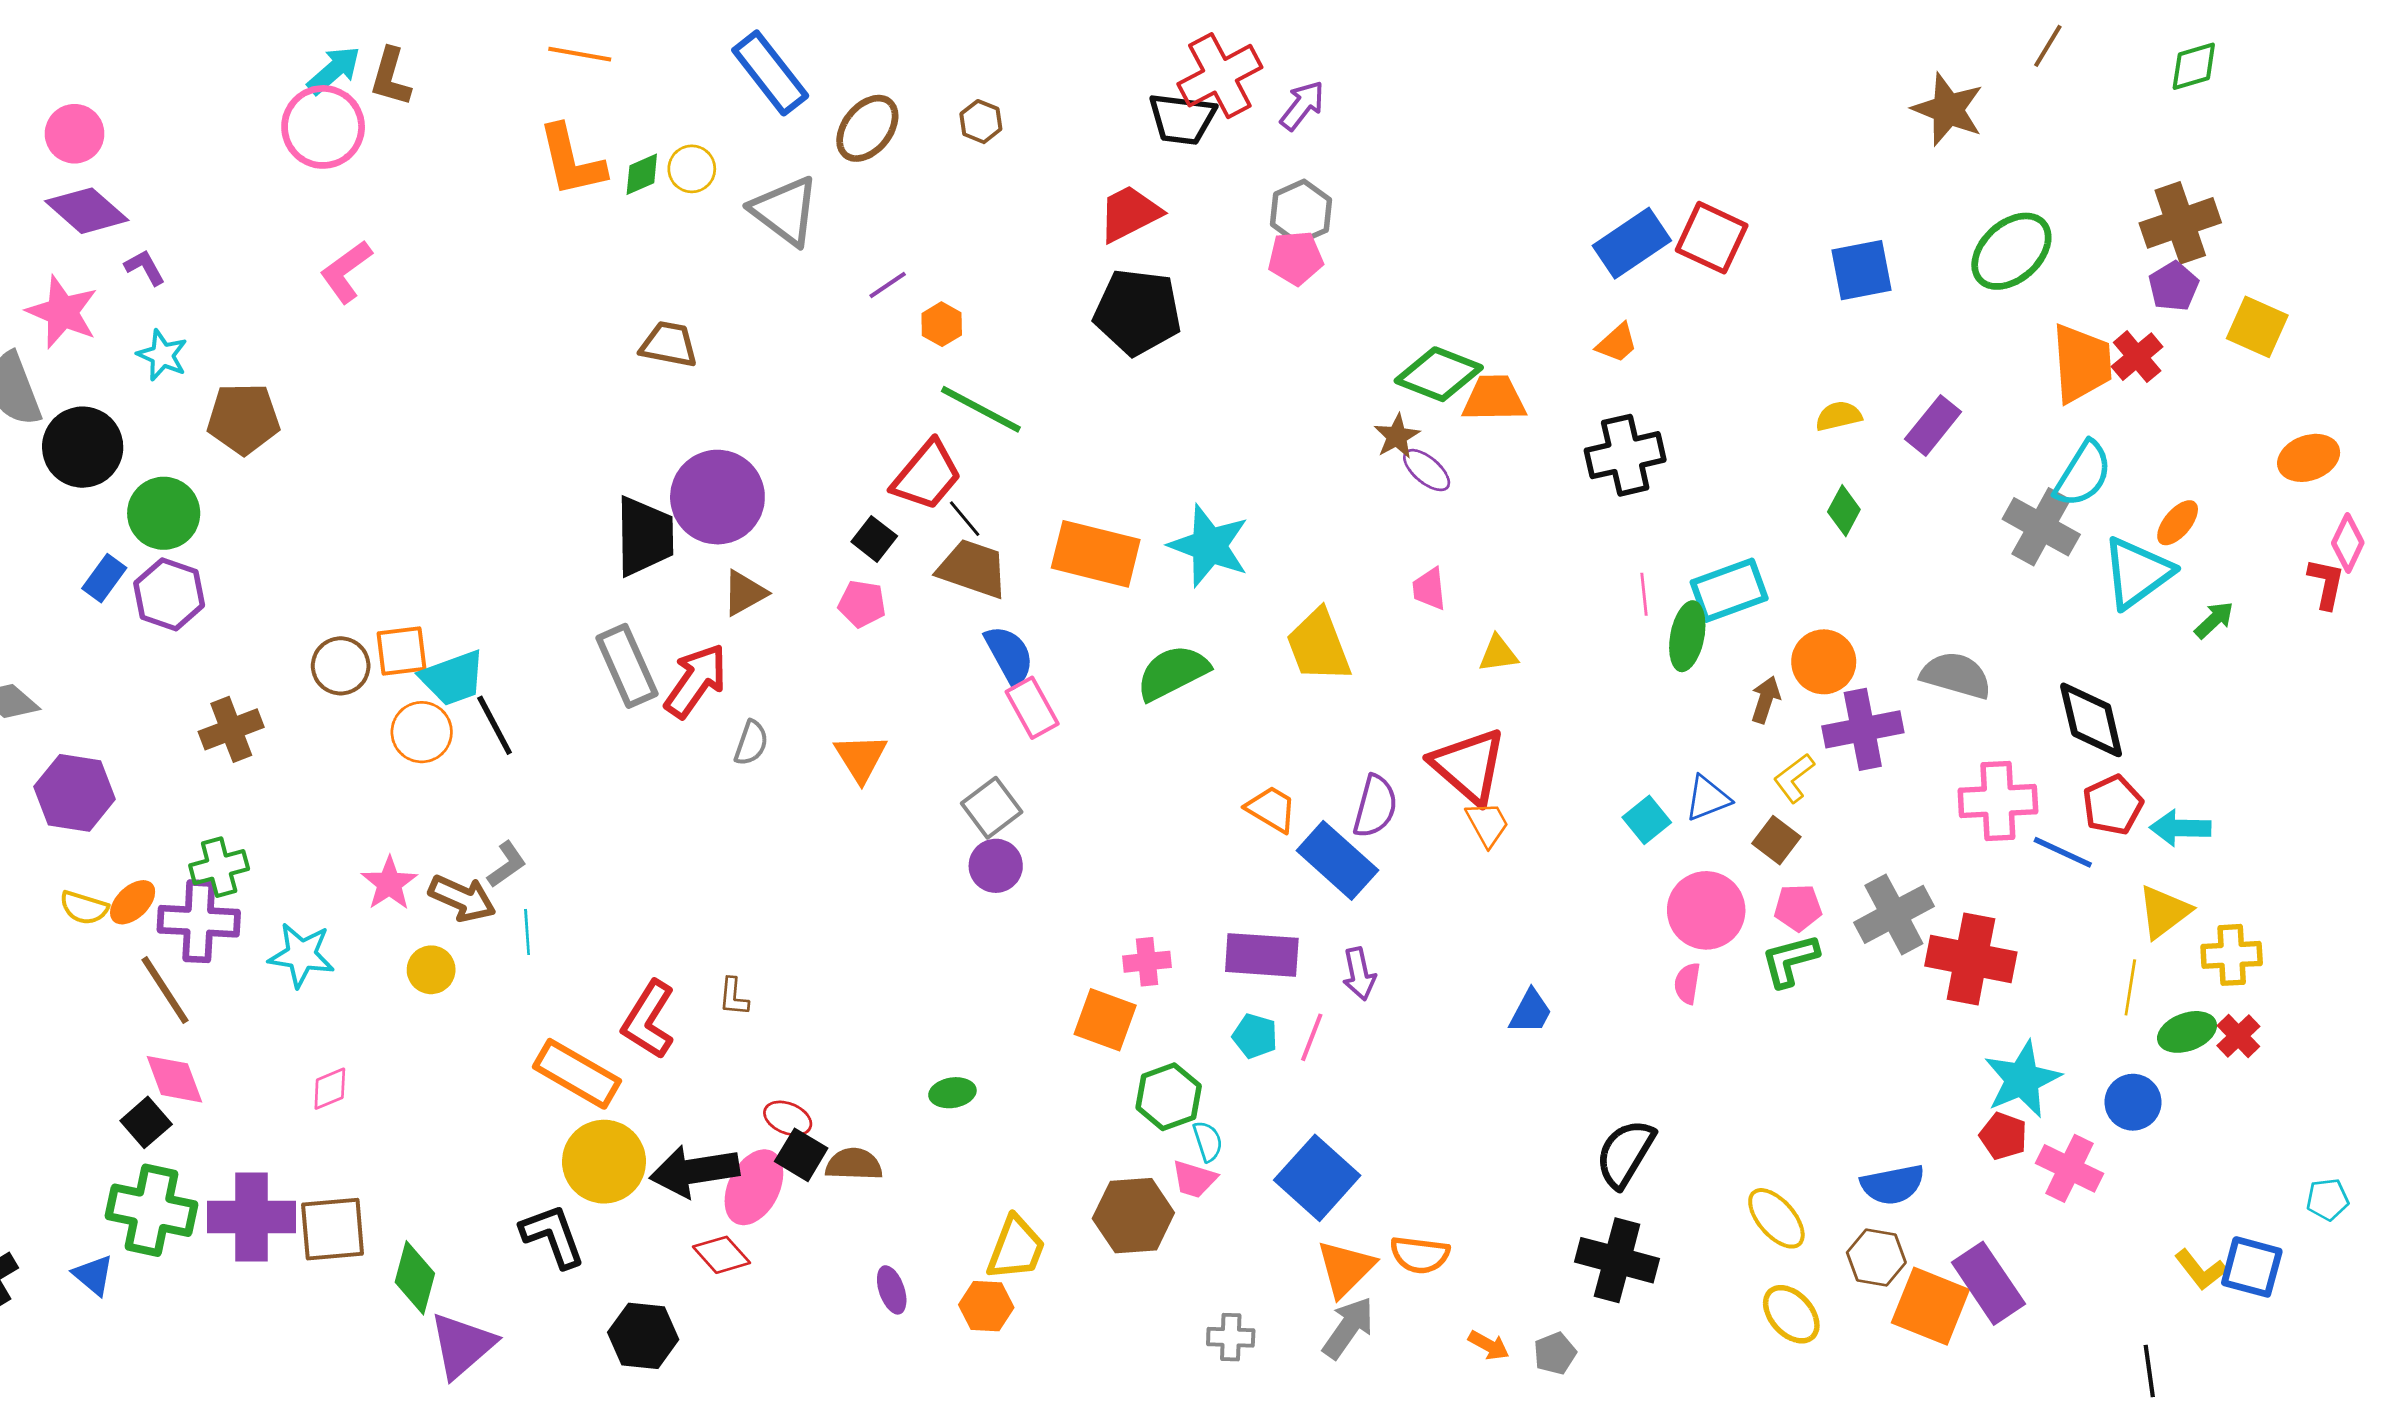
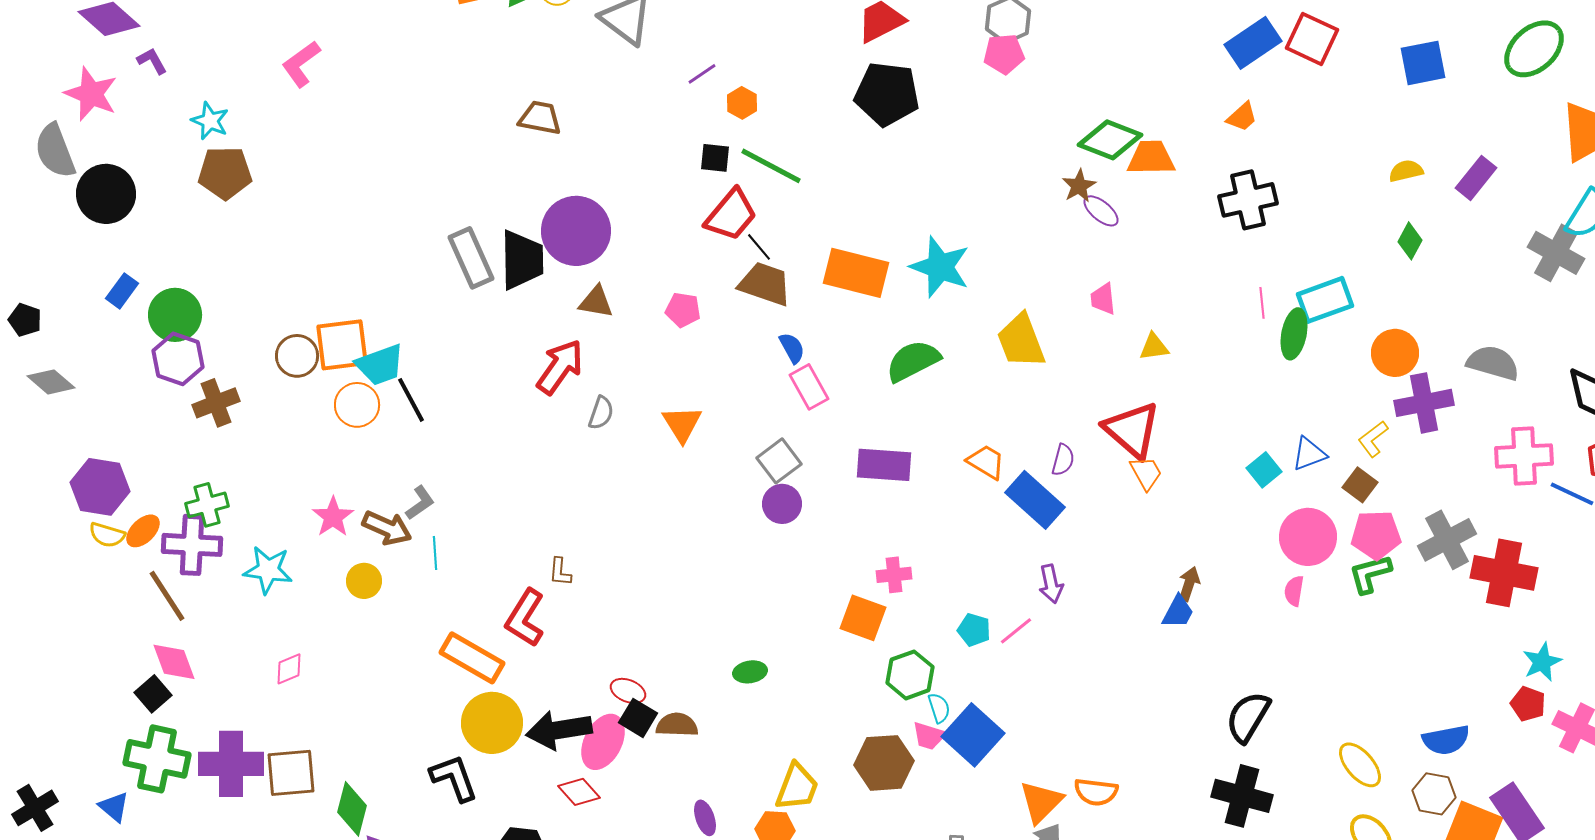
cyan star: (162, 355) -> (210, 121), moved
green circle: (164, 513) -> (175, 315), moved
black square: (874, 539) -> (715, 158), moved, turned -32
brown triangle: (744, 593) -> (596, 302), turned 39
purple hexagon: (169, 594) -> (178, 359), moved
orange square: (401, 651) -> (342, 345), size x1.4
blue semicircle: (1009, 655) -> (792, 348), size x0.7
gray rectangle: (627, 666) -> (471, 258), moved
brown arrow: (1766, 700) -> (1189, 584), moved
purple hexagon: (75, 793) -> (100, 487), moved
purple semicircle: (1375, 806) -> (1063, 460), size x0.7
pink pentagon: (1798, 908) -> (1376, 535), size x1.4
purple rectangle: (1262, 955) -> (884, 465), moved
brown L-shape: (734, 997) -> (560, 572), moved
pink line: (1312, 1037) -> (1016, 631), turned 30
cyan star: (2022, 1079) -> (1542, 662), size x0.7
blue square: (1317, 1178) -> (973, 735), moved

